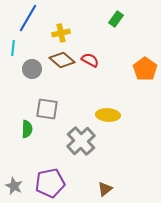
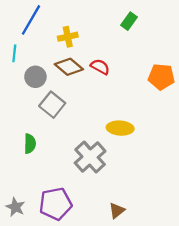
orange pentagon: (145, 69) -> (161, 77), turned -30
gray square: (47, 109) -> (52, 105), moved, turned 30

